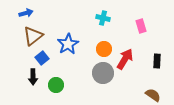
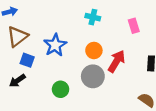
blue square: (42, 58) -> (27, 60), turned -32
black arrow: (33, 77) -> (17, 81), turned 56
green circle: (56, 85) -> (61, 89), moved

